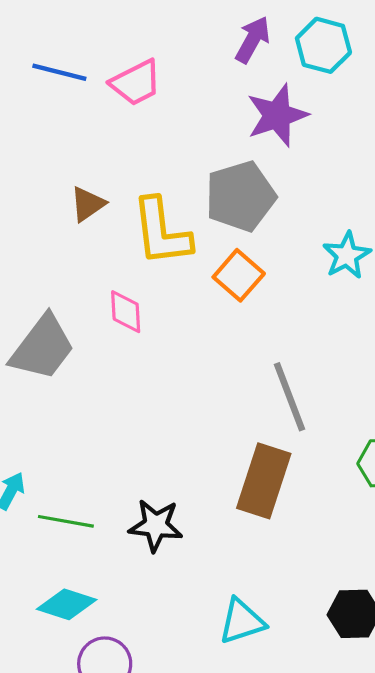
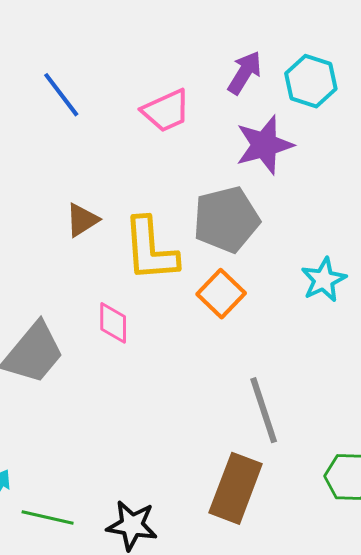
blue line: (59, 72) -> (61, 95), turned 36
pink trapezoid: (136, 83) -> (166, 111), moved

